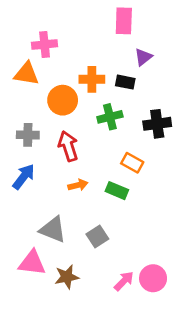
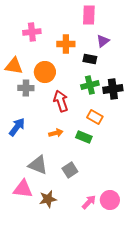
orange triangle: (26, 74) -> (14, 66), moved
orange cross: (92, 79) -> (66, 44), moved
green cross: (110, 117) -> (90, 85), moved
gray cross: (28, 135) -> (26, 88), moved
red arrow: (68, 146) -> (61, 101), moved

